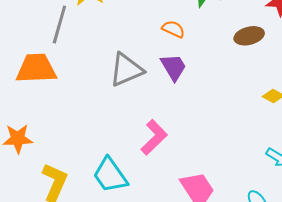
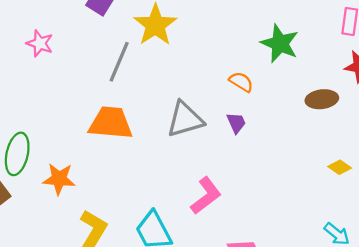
purple trapezoid: (173, 67) -> (236, 123), size x0.7
orange trapezoid: (36, 68) -> (111, 123), moved

